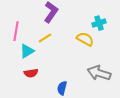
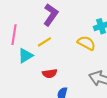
red semicircle: (31, 73) -> (50, 73), moved

